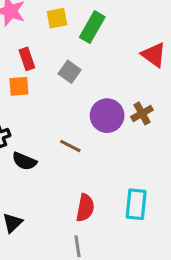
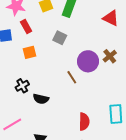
red rectangle: (27, 59) -> (26, 27), moved
brown line: (70, 146) -> (72, 77), moved, turned 40

